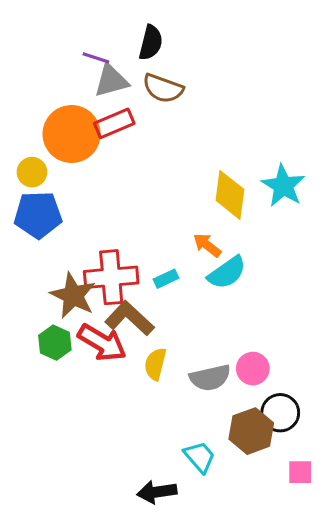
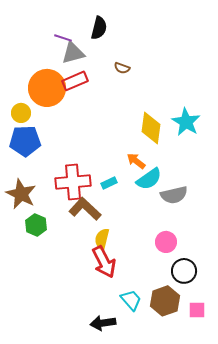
brown semicircle: (163, 88) -> (122, 68), moved, size x0.6
brown star: (73, 295) -> (21, 194), moved
red arrow: (102, 343) -> (104, 262), moved, turned 32
gray semicircle: (210, 378) -> (174, 195), moved
brown hexagon: (251, 431) -> (165, 301), moved

